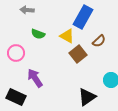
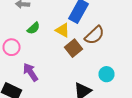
green semicircle: (38, 34) -> (34, 28), turned -64
brown semicircle: (99, 41) -> (94, 35), size x1.5

